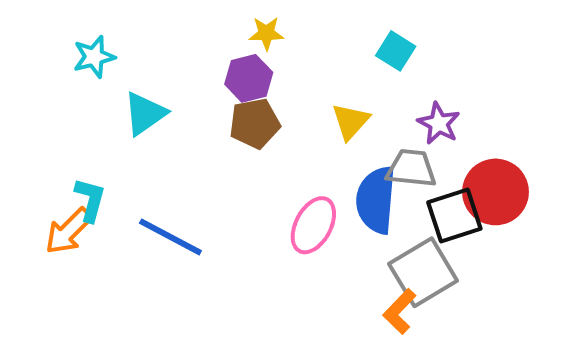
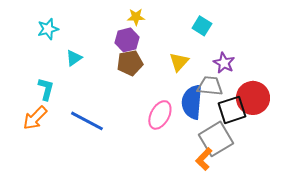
cyan triangle: (145, 114) -> (74, 58), size x0.7
cyan L-shape: (90, 200) -> (46, 89), moved

